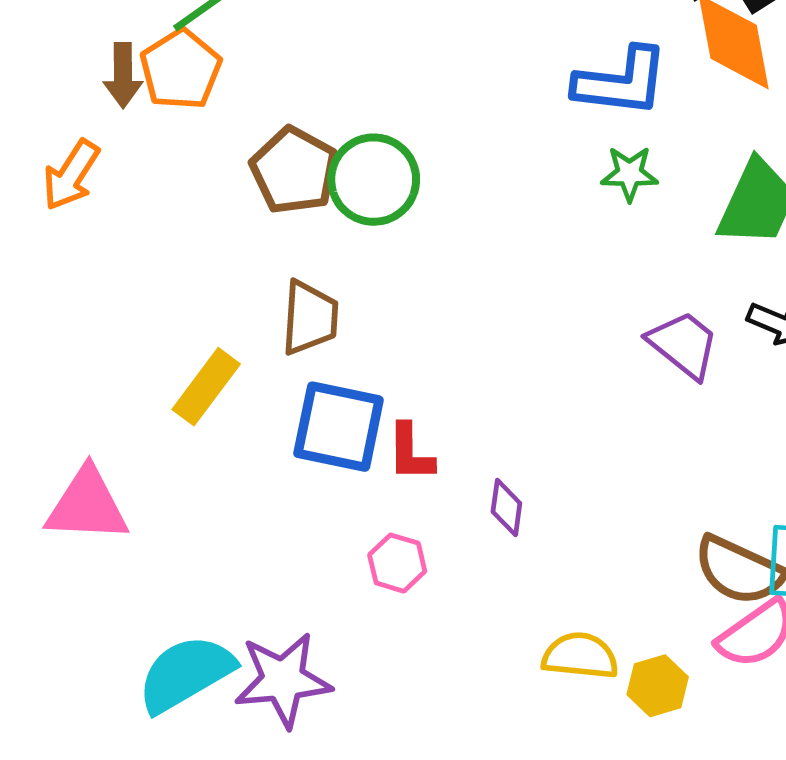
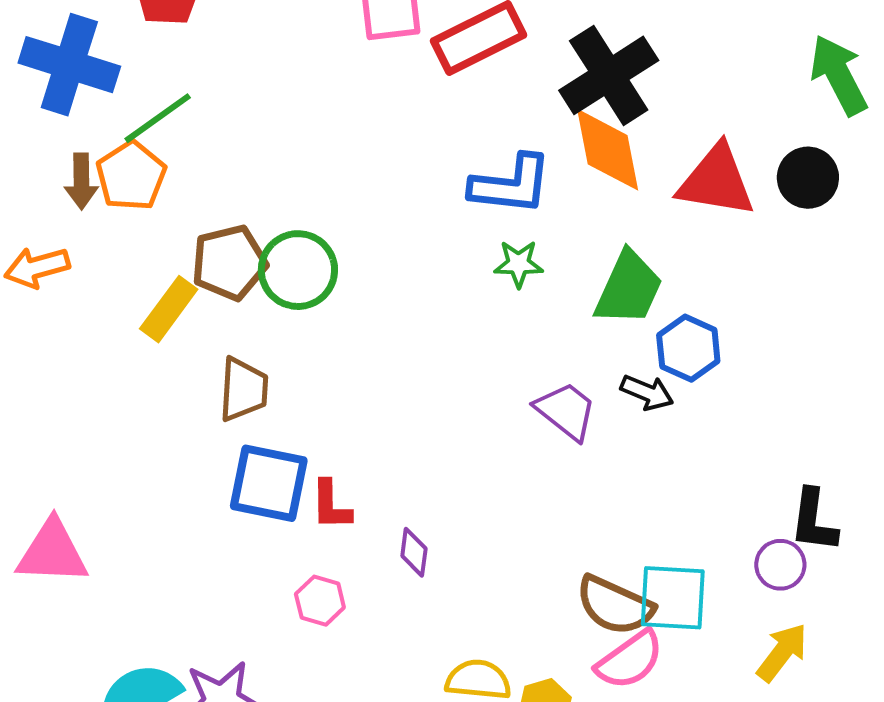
brown pentagon: (294, 170) -> (229, 263), turned 30
orange arrow: (71, 175) -> (37, 267), turned 42
yellow rectangle: (206, 387) -> (169, 309), moved

